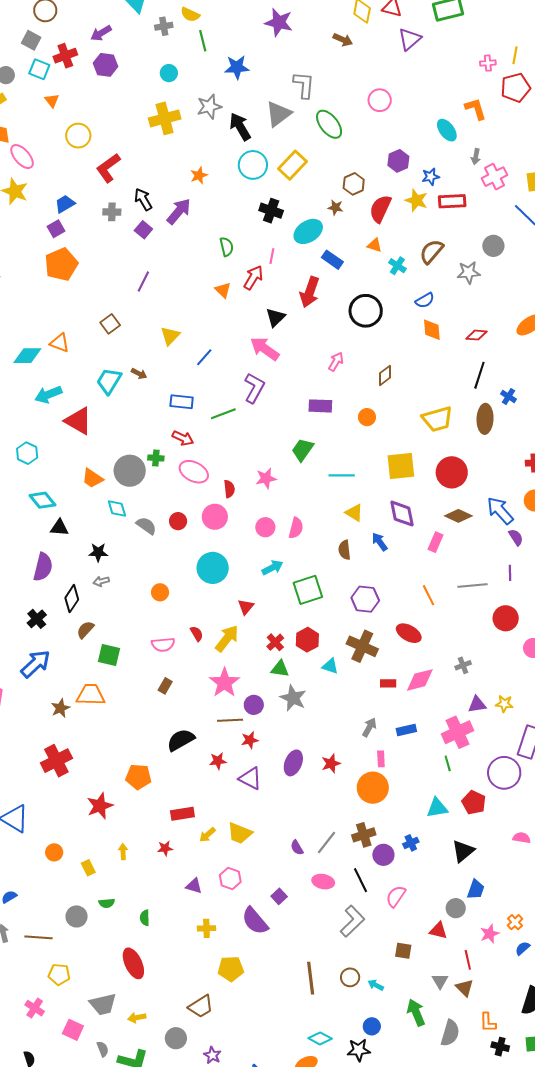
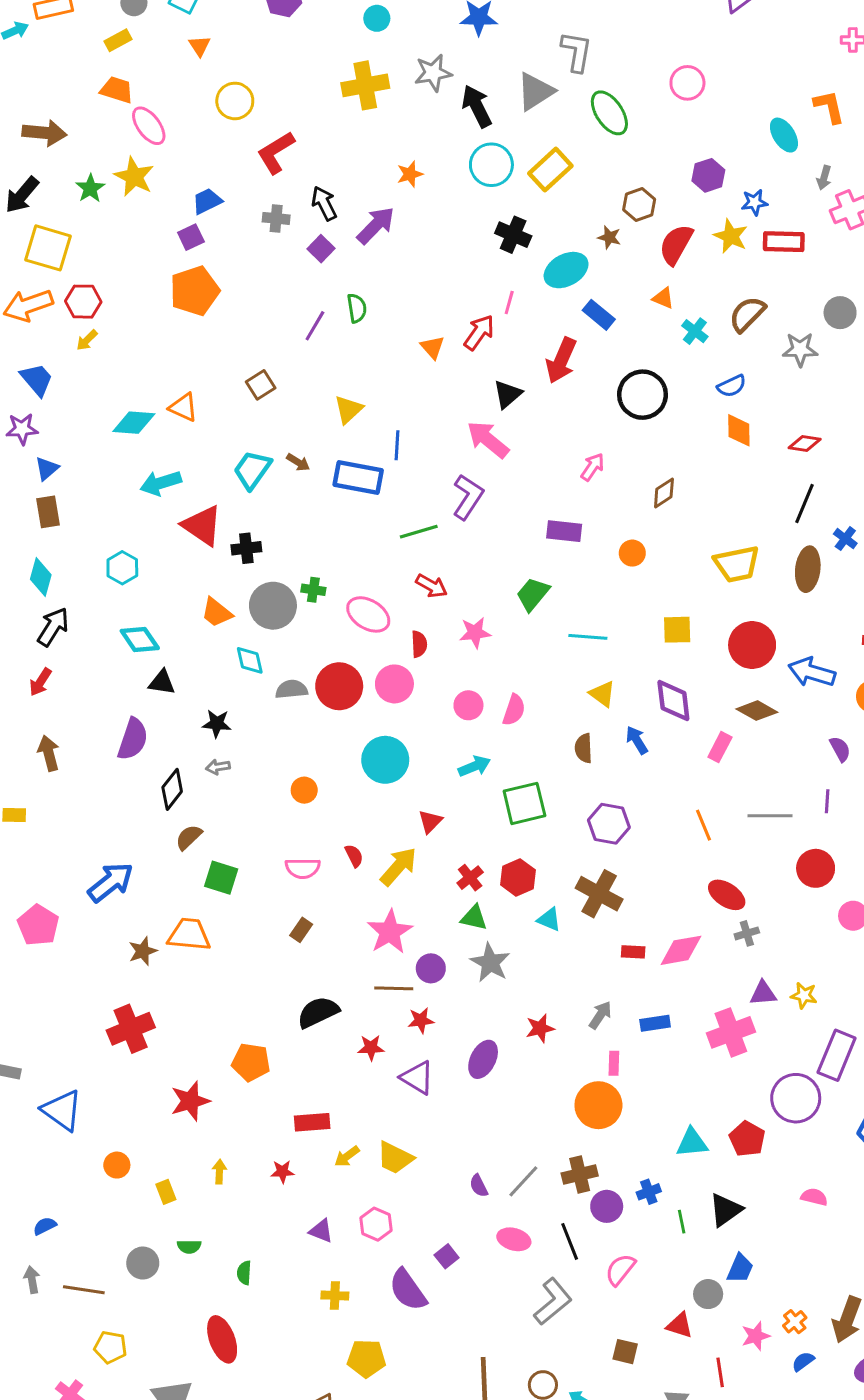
green semicircle: (227, 247) -> (357, 308), moved
blue line: (204, 357) -> (397, 445), turned -42
blue rectangle: (182, 402) -> (358, 478), moved, size x1.4
red arrow: (183, 438) -> (431, 586), moved
yellow square: (401, 466) -> (677, 630), size x0.7
blue arrow: (500, 511) -> (812, 672), moved, turned -36
red circle: (178, 521) -> (339, 686), size x1.8
gray semicircle: (146, 526) -> (291, 689), turned -45
black cross: (37, 619) -> (246, 548), moved, turned 30
red ellipse: (409, 633) -> (727, 895), moved
red star: (331, 763) -> (540, 1028), moved
green line: (448, 763) -> (682, 1222), moved

